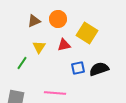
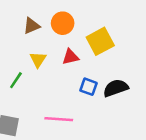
yellow square: (87, 33) -> (100, 41), turned 30
blue square: (78, 68) -> (89, 87), turned 32

